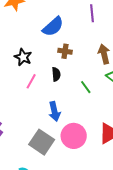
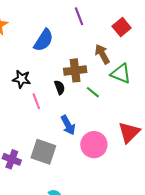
brown cross: (65, 51) -> (75, 70), moved, size x1.5
pink line: (31, 81) -> (36, 101), turned -35
gray square: (42, 142) -> (43, 152), moved

